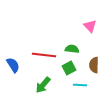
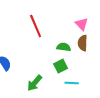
red line: (44, 55) -> (36, 26), moved, turned 60
brown semicircle: (94, 65) -> (83, 43), moved

